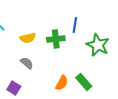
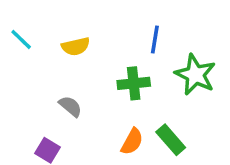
yellow semicircle: (28, 38) -> (76, 46), moved
green cross: (56, 39) -> (134, 83), moved

